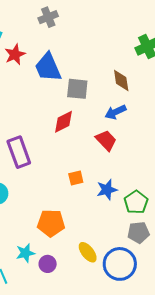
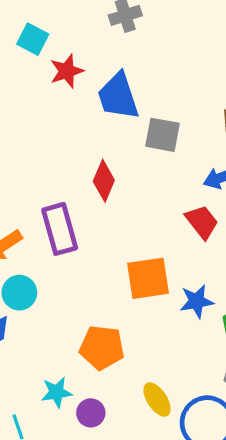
red diamond: (63, 122) -> (104, 181), moved, turned -45
orange square: (76, 178) -> (148, 278), size x1.8

